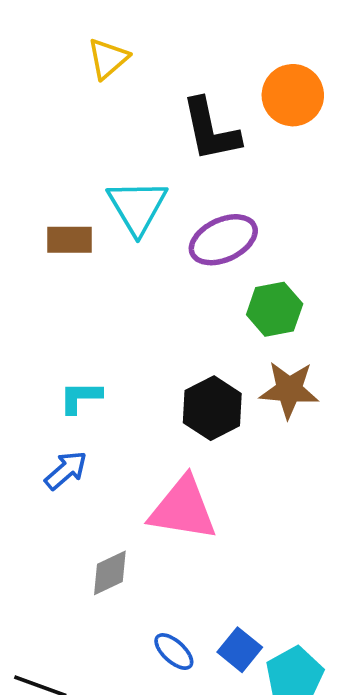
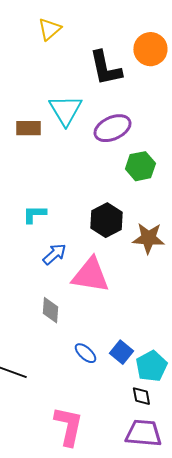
brown star: (289, 390) -> (148, 238), moved
blue arrow: (66, 470) -> (54, 254), moved
gray diamond: (110, 573) -> (50, 310), turned -60

